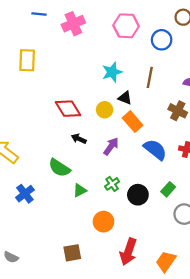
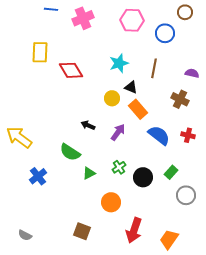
red diamond: (68, 109) -> (71, 70), moved
brown square: (72, 253) -> (82, 231), turned 30

